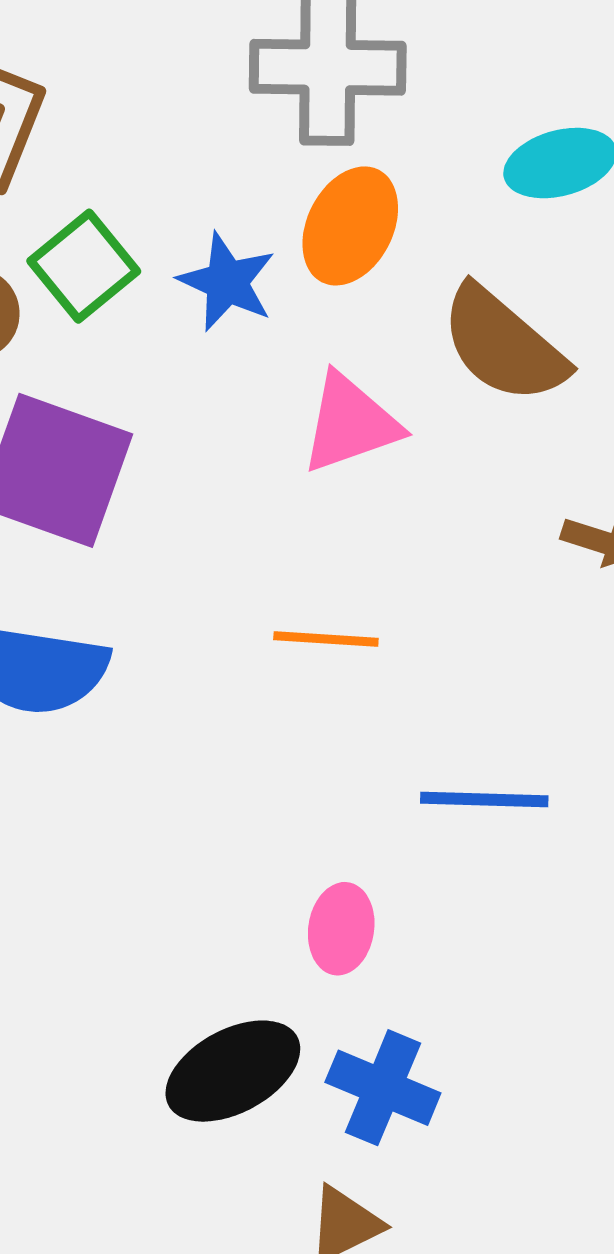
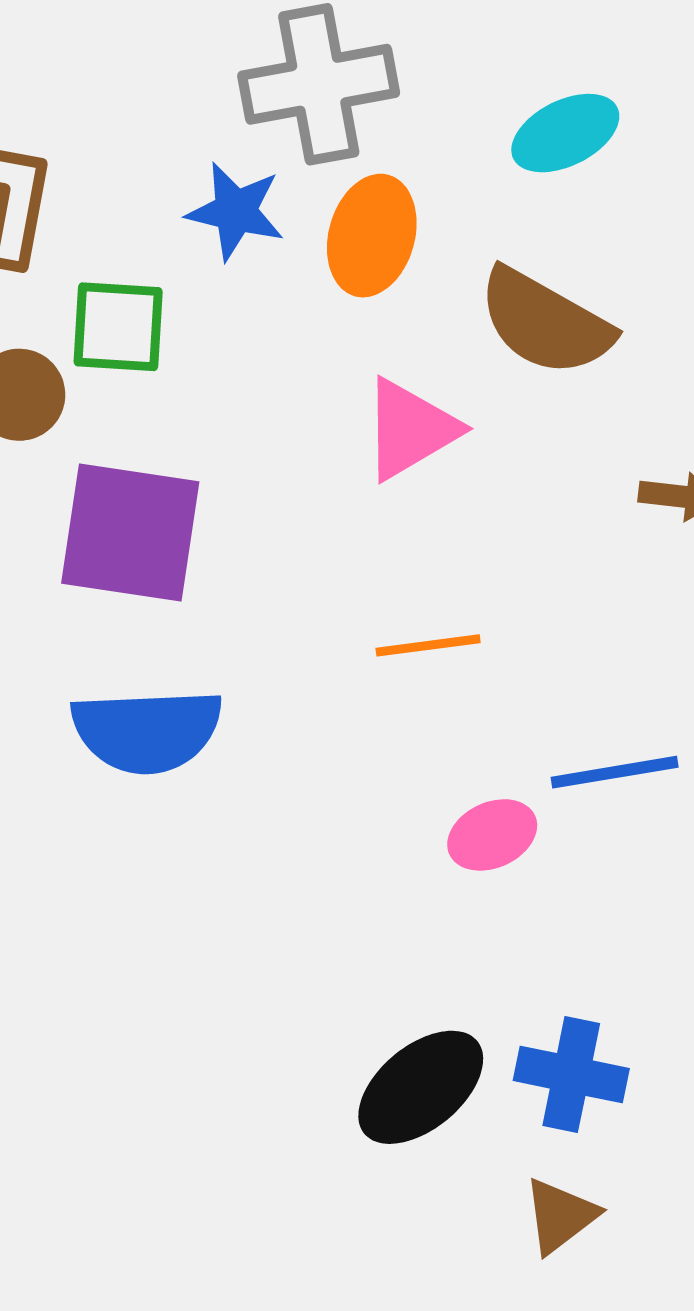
green square: (84, 266) -> (118, 327), turned -36
blue star: (227, 282) -> (235, 211), moved
pink ellipse: (341, 929) -> (492, 835), moved, turned 68

